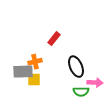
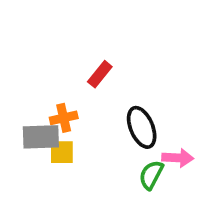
green semicircle: (81, 92) -> (151, 175), turned 119

